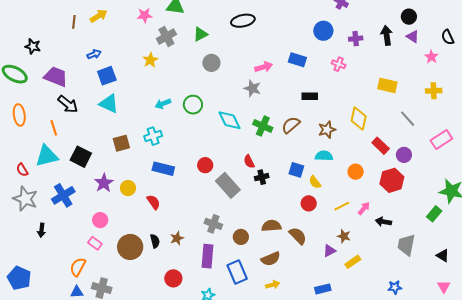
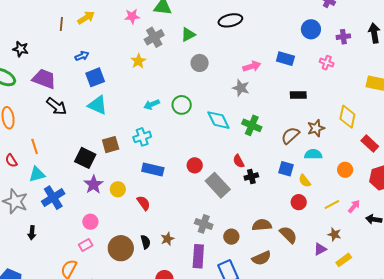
brown semicircle: (291, 125) -> (290, 135), moved
orange line: (54, 128) -> (35, 146), moved
cyan triangle: (47, 156) -> (37, 174), moved, size x0.7
black square: (81, 157) -> (85, 158), moved
red semicircle: (22, 170) -> (11, 161), moved
pink rectangle: (95, 243) -> (86, 245), turned -64

